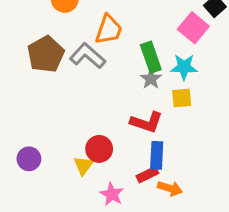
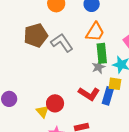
orange trapezoid: (109, 30) -> (95, 32), moved
blue rectangle: (157, 155) -> (108, 96), moved
yellow triangle: (83, 166) -> (43, 111), turned -32

